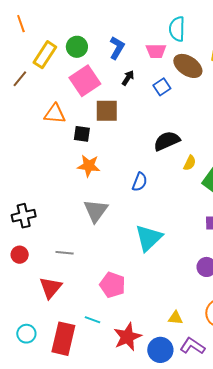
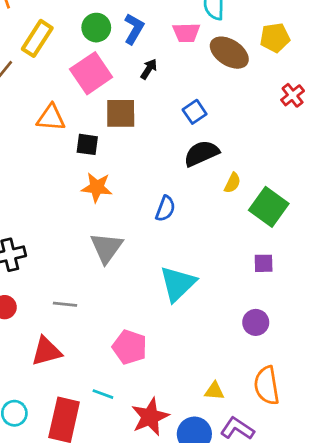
green circle: (77, 47) -> (96, 28), moved
blue square: (162, 87) -> (195, 112), moved
red triangle: (50, 288) -> (46, 351), turned 35

